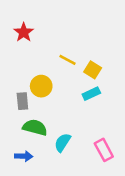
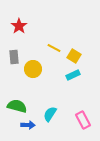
gray rectangle: (22, 101) -> (14, 57), moved
green semicircle: (35, 127) -> (17, 106), moved
blue arrow: (24, 156) -> (28, 125), moved

